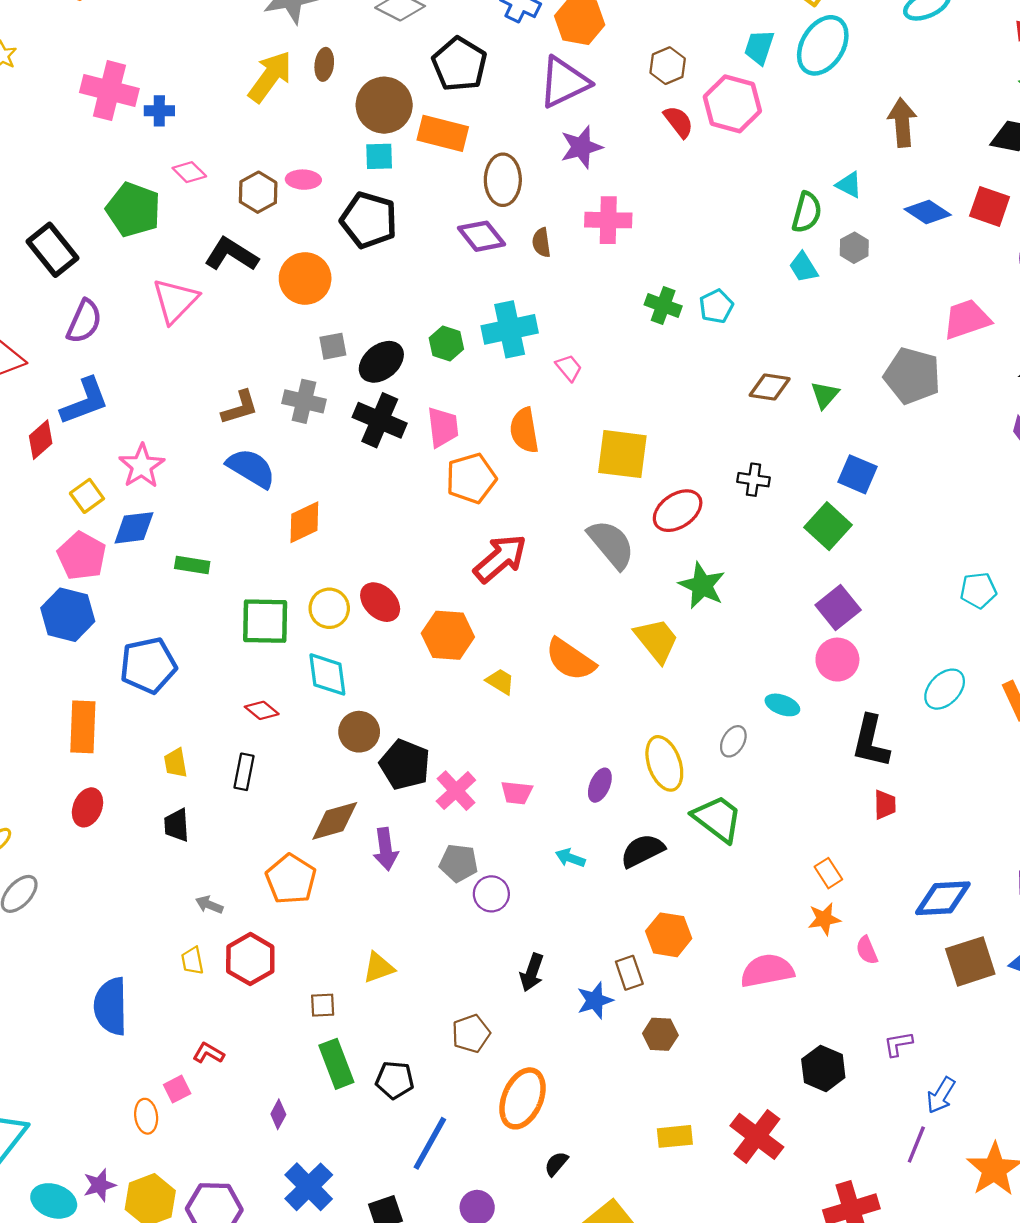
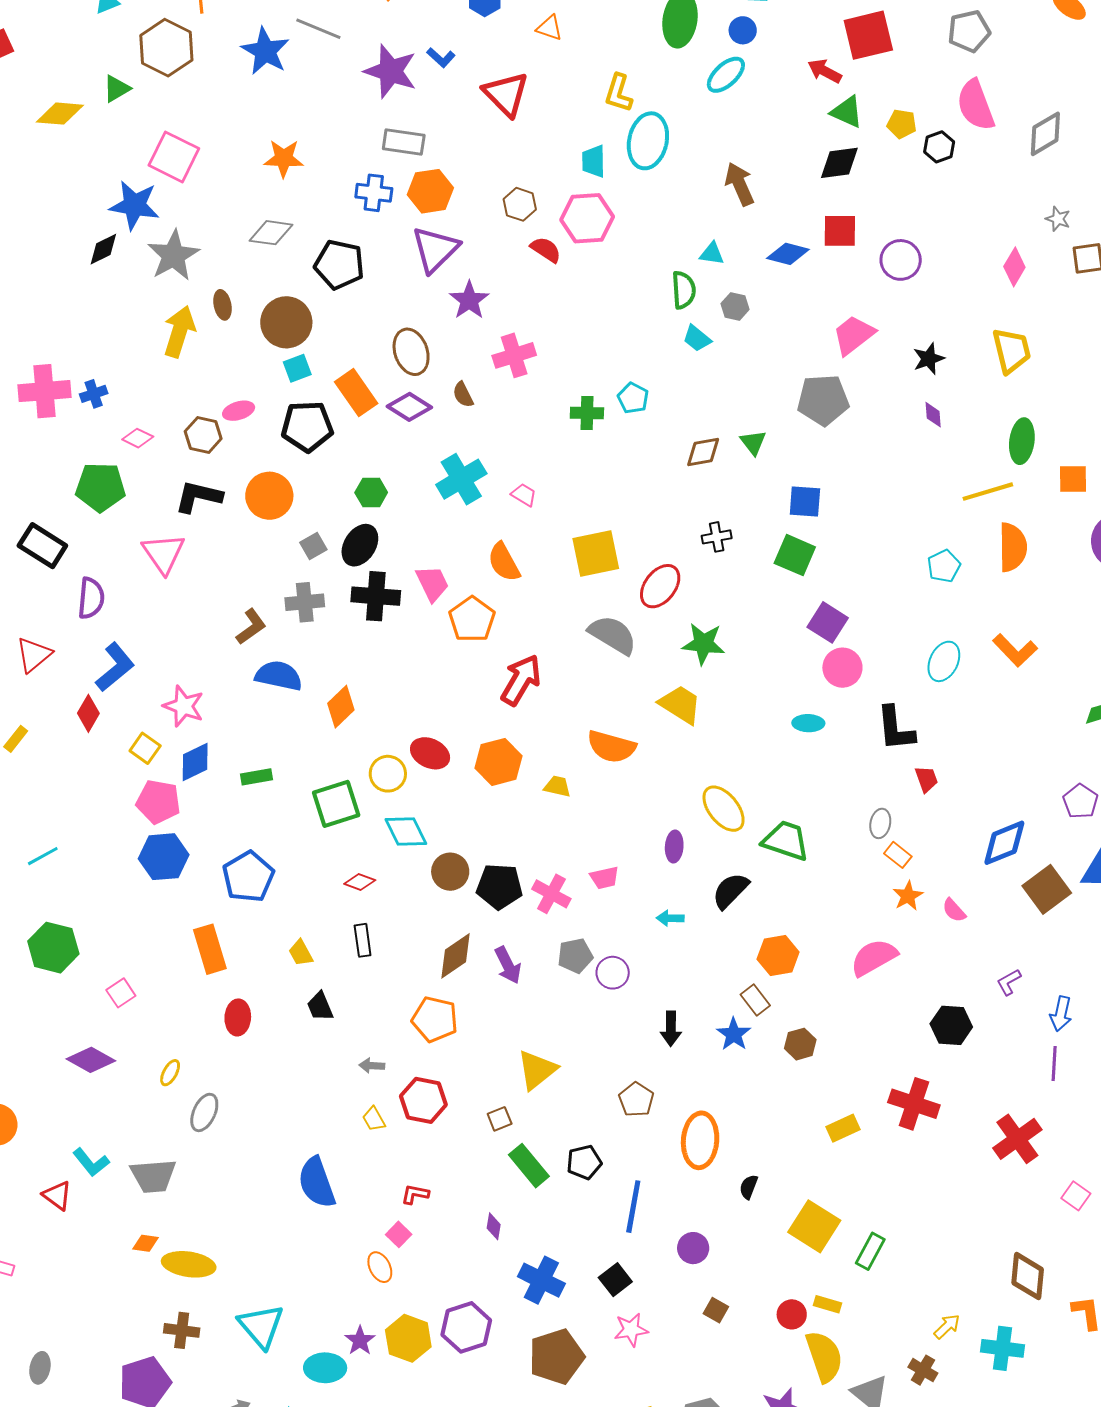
orange rectangle: (443, 133) -> (356, 393), moved, turned 60
green hexagon: (446, 344) -> (371, 492), moved
gray ellipse: (733, 741) -> (880, 823), moved
yellow triangle: (379, 968) -> (537, 1070), size x1.4

